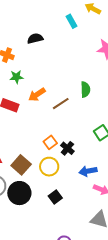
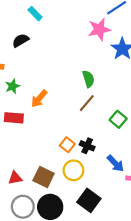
cyan rectangle: (71, 21) -> (35, 14), moved
brown line: (61, 104) -> (87, 103), moved
blue arrow: (88, 171) -> (115, 163), turned -108
black square: (55, 197) -> (89, 200), size x1.5

